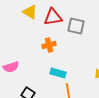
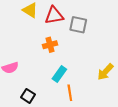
cyan rectangle: (58, 73) -> (59, 74), turned -70

